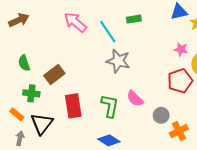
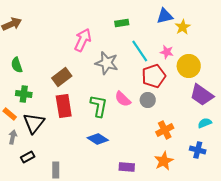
pink arrow: (75, 22) -> (83, 40), moved, turned 75
cyan line: (108, 32) -> (140, 51), moved
brown rectangle: (54, 75) -> (62, 77), moved
red pentagon: (180, 81) -> (154, 76), moved
gray circle: (161, 115) -> (148, 100), moved

